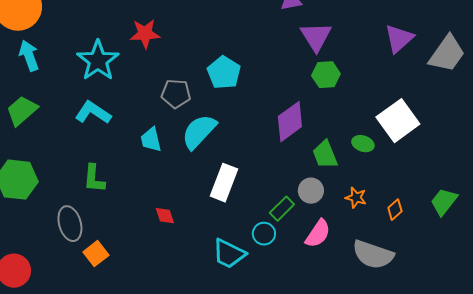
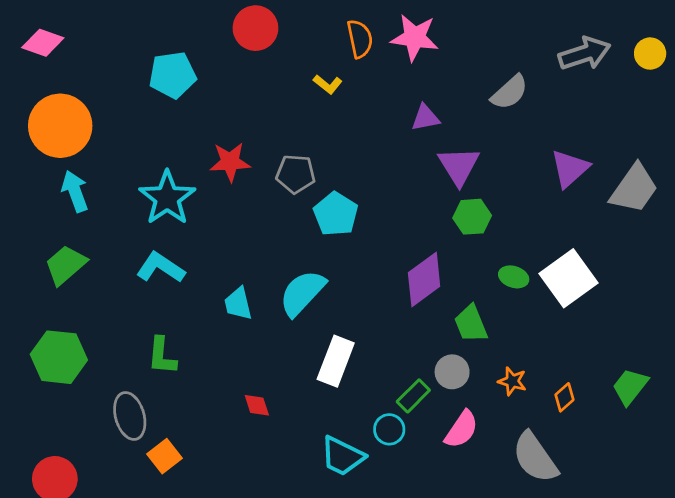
gray pentagon: (176, 94) -> (296, 174), moved
green ellipse: (363, 144) -> (514, 277), moved
gray semicircle: (373, 255) -> (535, 457), turned 36

